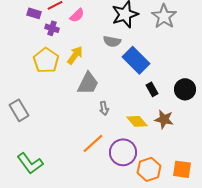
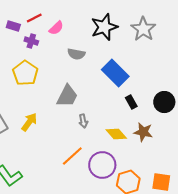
gray semicircle: (112, 41) -> (76, 54), moved
yellow arrow: (75, 55) -> (29, 122), moved

